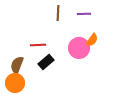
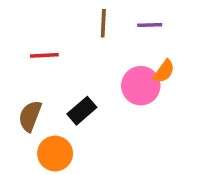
red line: (38, 45) -> (44, 55), moved
orange circle: (15, 83) -> (55, 154), moved

